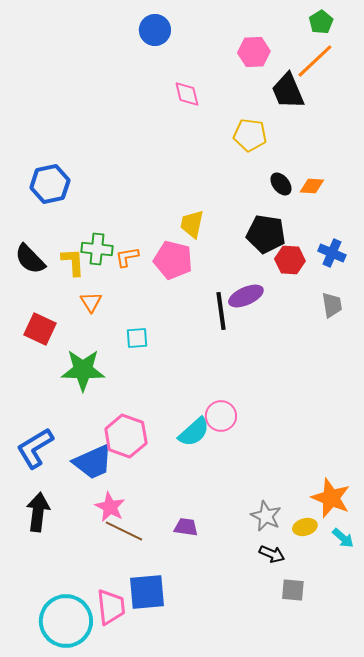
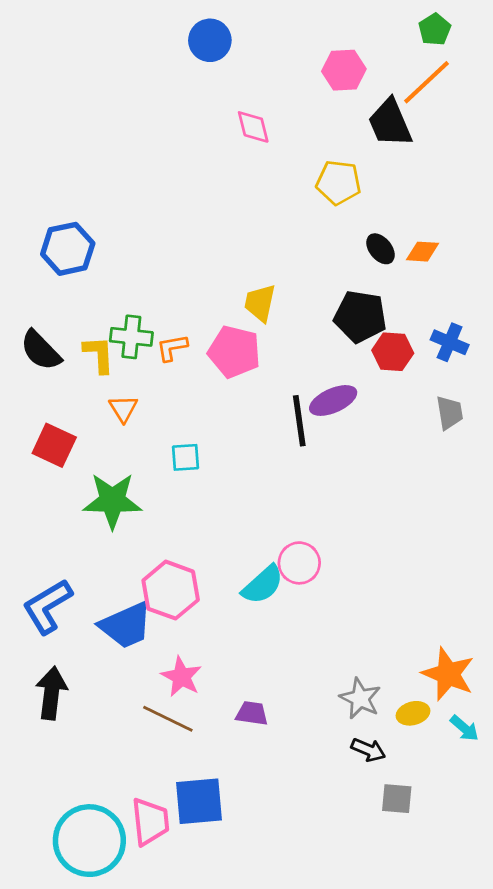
pink star: (110, 507) -> (181, 677), moved

